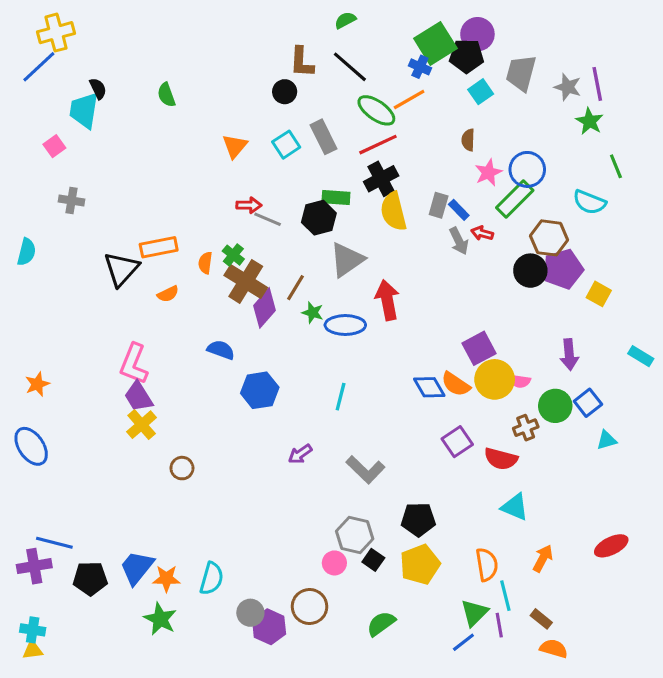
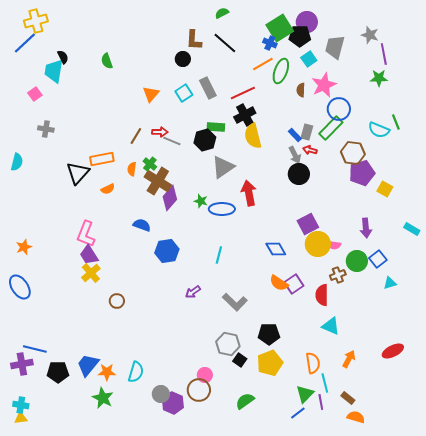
gray star: (568, 87) -> (370, 35), moved
green ellipse: (376, 110) -> (281, 71), moved, turned 75
green star: (589, 121) -> (379, 78), turned -30
green line: (616, 166) -> (396, 122), moved
pink star: (488, 173) -> (324, 85), moved, size x1.4
gray rectangle: (439, 205) -> (307, 132), moved
black circle: (530, 271) -> (299, 174), moved
brown line: (296, 288) -> (136, 136), moved
orange semicircle: (456, 384) -> (279, 283), moved
red semicircle: (501, 459) -> (322, 295), turned 75
pink circle: (334, 563) -> (205, 375), moved

